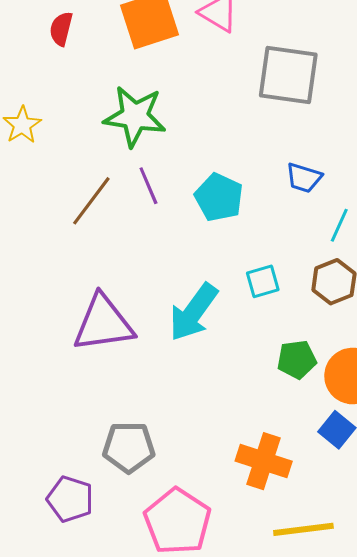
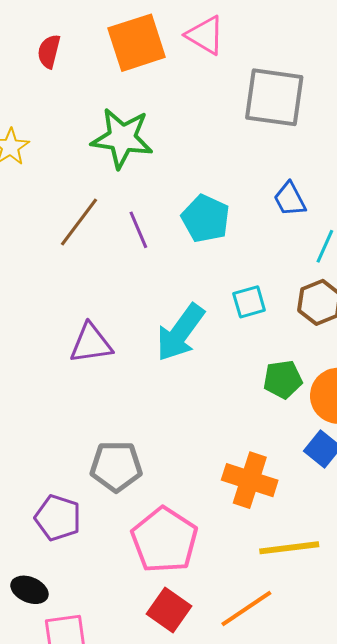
blue trapezoid: (304, 178) -> (290, 199), turned 45
purple line: (148, 186) -> (138, 230), moved
purple triangle: (103, 323) -> (91, 343), size x0.7

